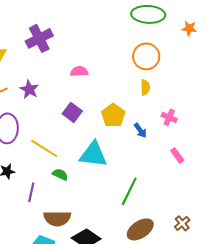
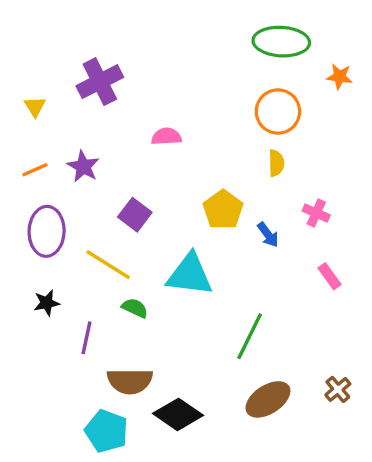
orange star: (189, 28) -> (340, 77), moved
purple square: (72, 112) -> (135, 215), moved

